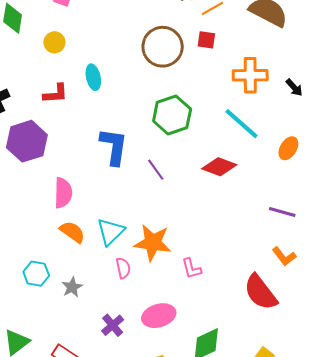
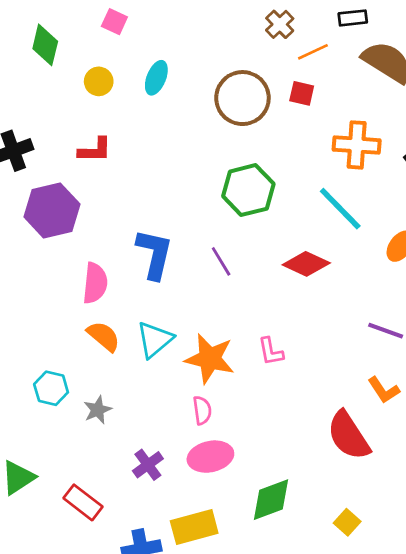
cyan ellipse: (93, 77) -> (156, 78), moved, turned 30
blue L-shape: (114, 147) -> (154, 254), moved
pink semicircle: (123, 268) -> (202, 410), moved
pink L-shape: (191, 269) -> (271, 351), moved

